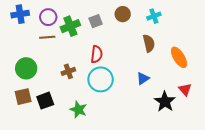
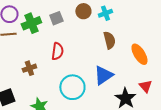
cyan cross: (154, 16) -> (105, 13), moved
blue triangle: (143, 78) -> (103, 75), size x1.5
cyan circle: (101, 79) -> (72, 87), moved

